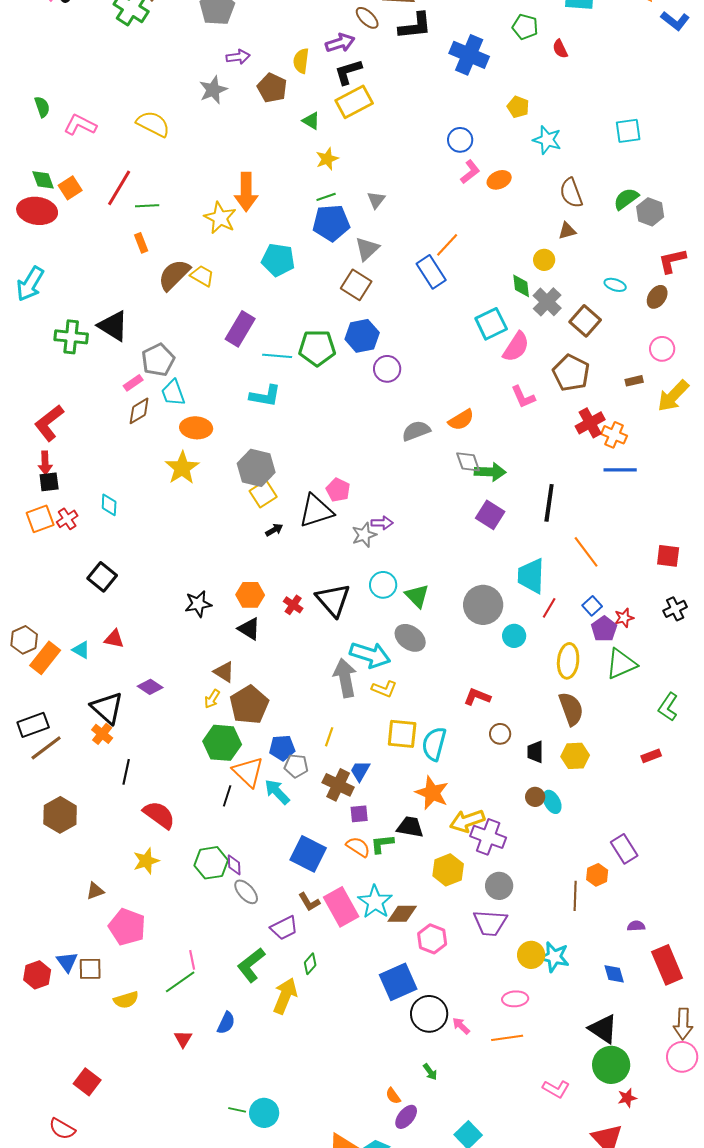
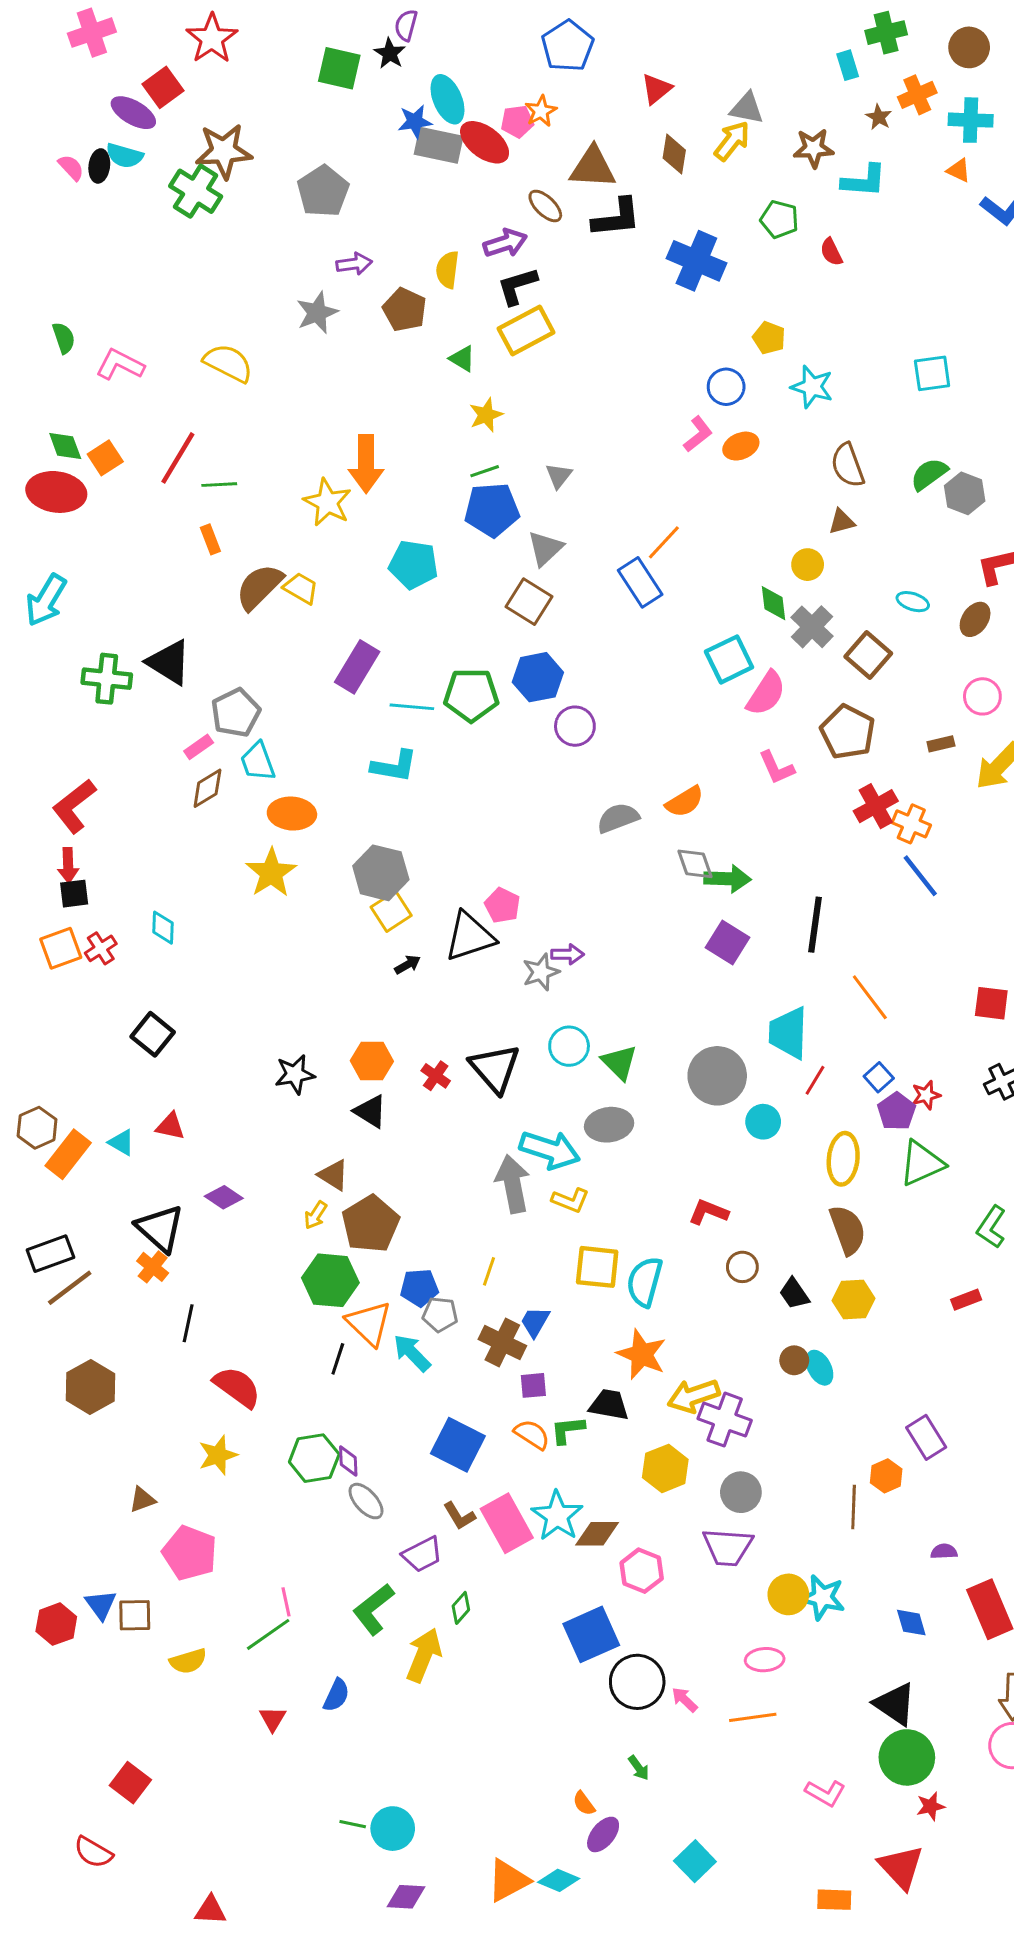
blue circle: (460, 140) -> (726, 387), moved
blue line: (620, 470) -> (920, 876), turned 52
gray ellipse: (410, 638) -> (609, 1125), turned -44
black trapezoid: (535, 752) -> (794, 1294), turned -35

